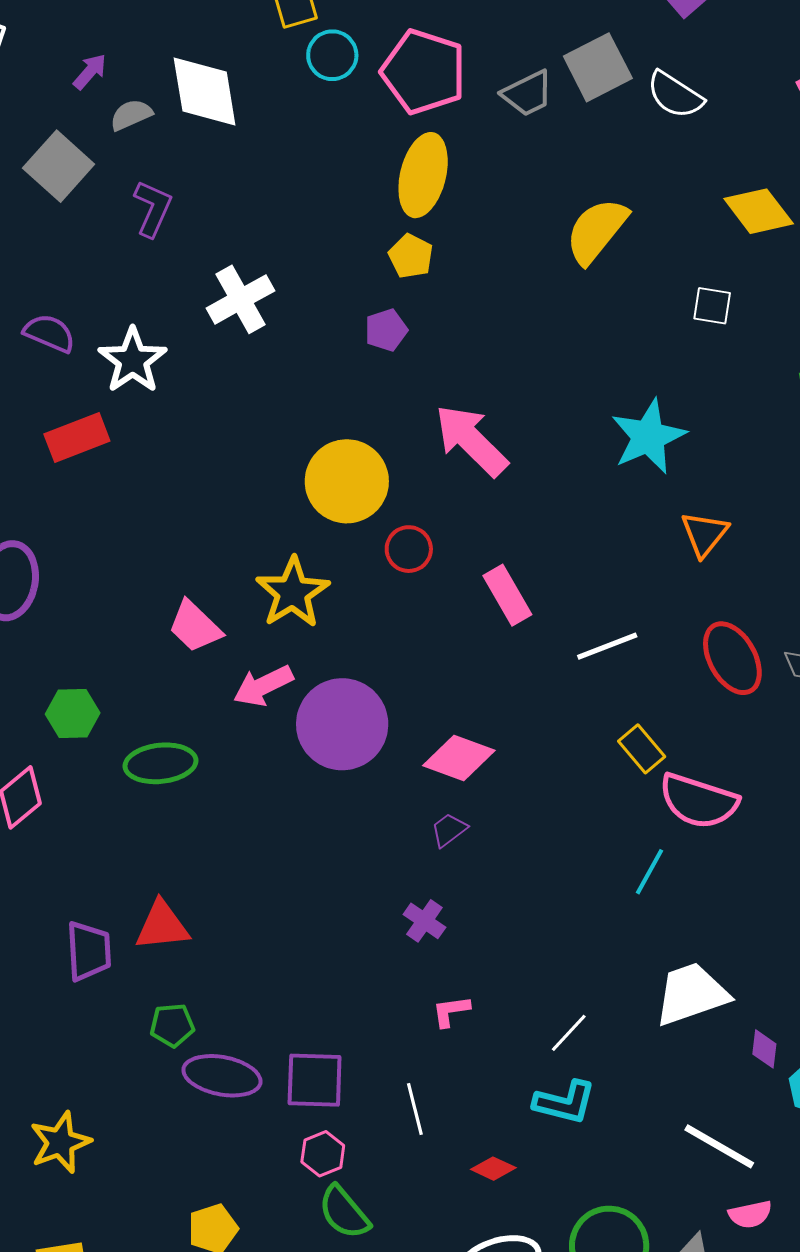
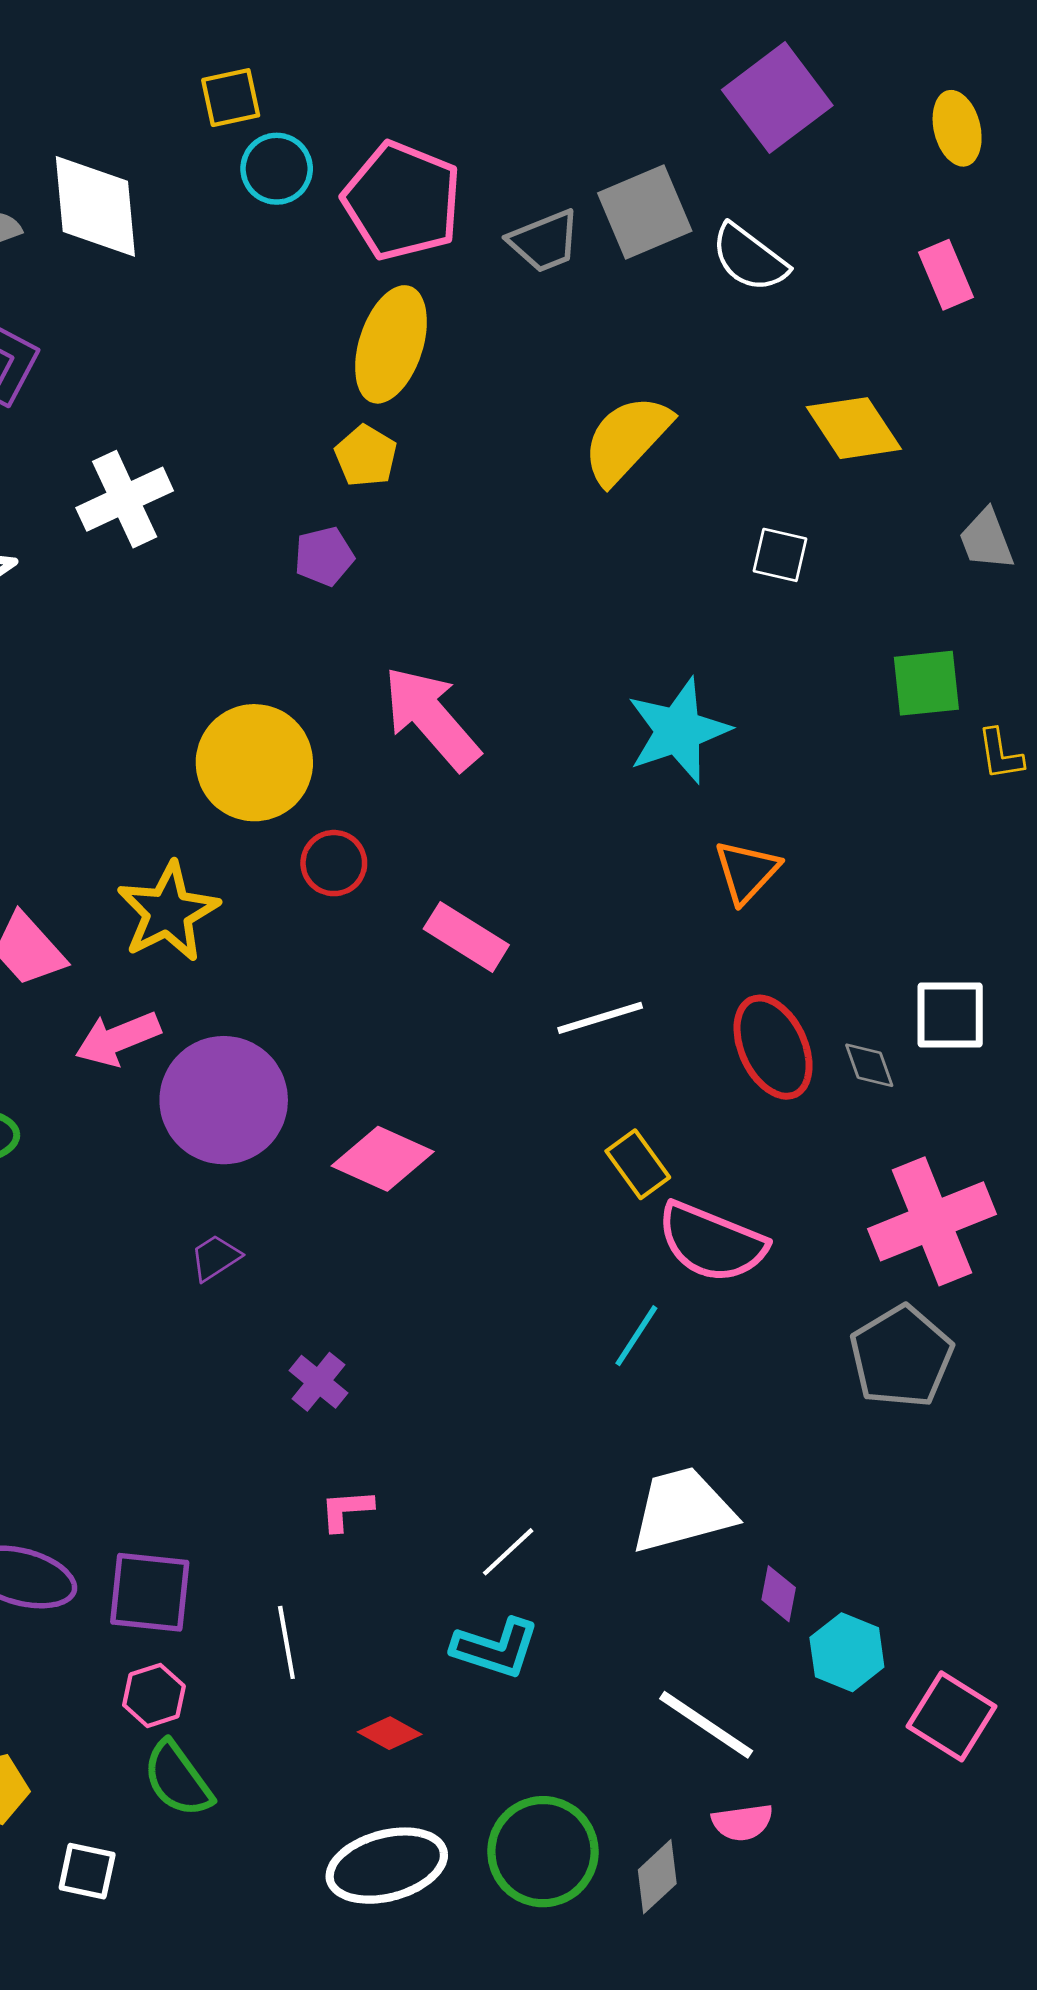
pink rectangle: (507, 595) -> (466, 937), turned -32
purple trapezoid: (449, 830) -> (215, 1258), moved

